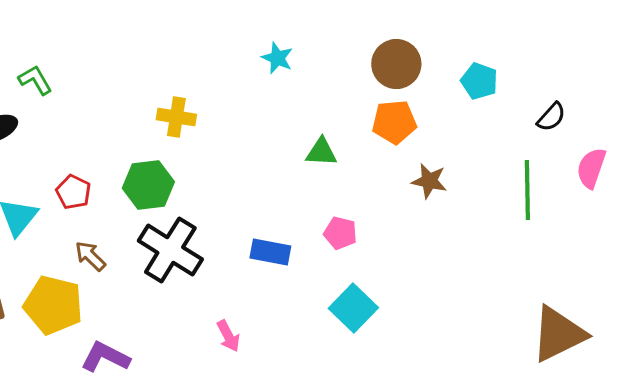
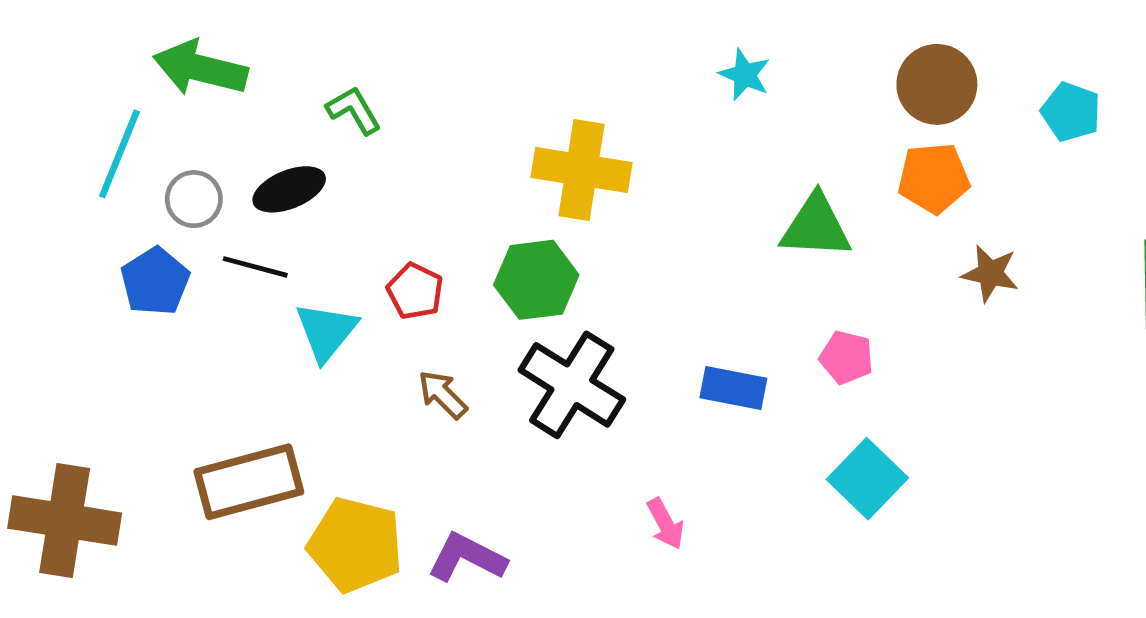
yellow cross: (176, 117) -> (582, 170), size x1.5
green triangle: (321, 152) -> (816, 227), size x1.4
yellow pentagon: (53, 305) -> (355, 545), moved

